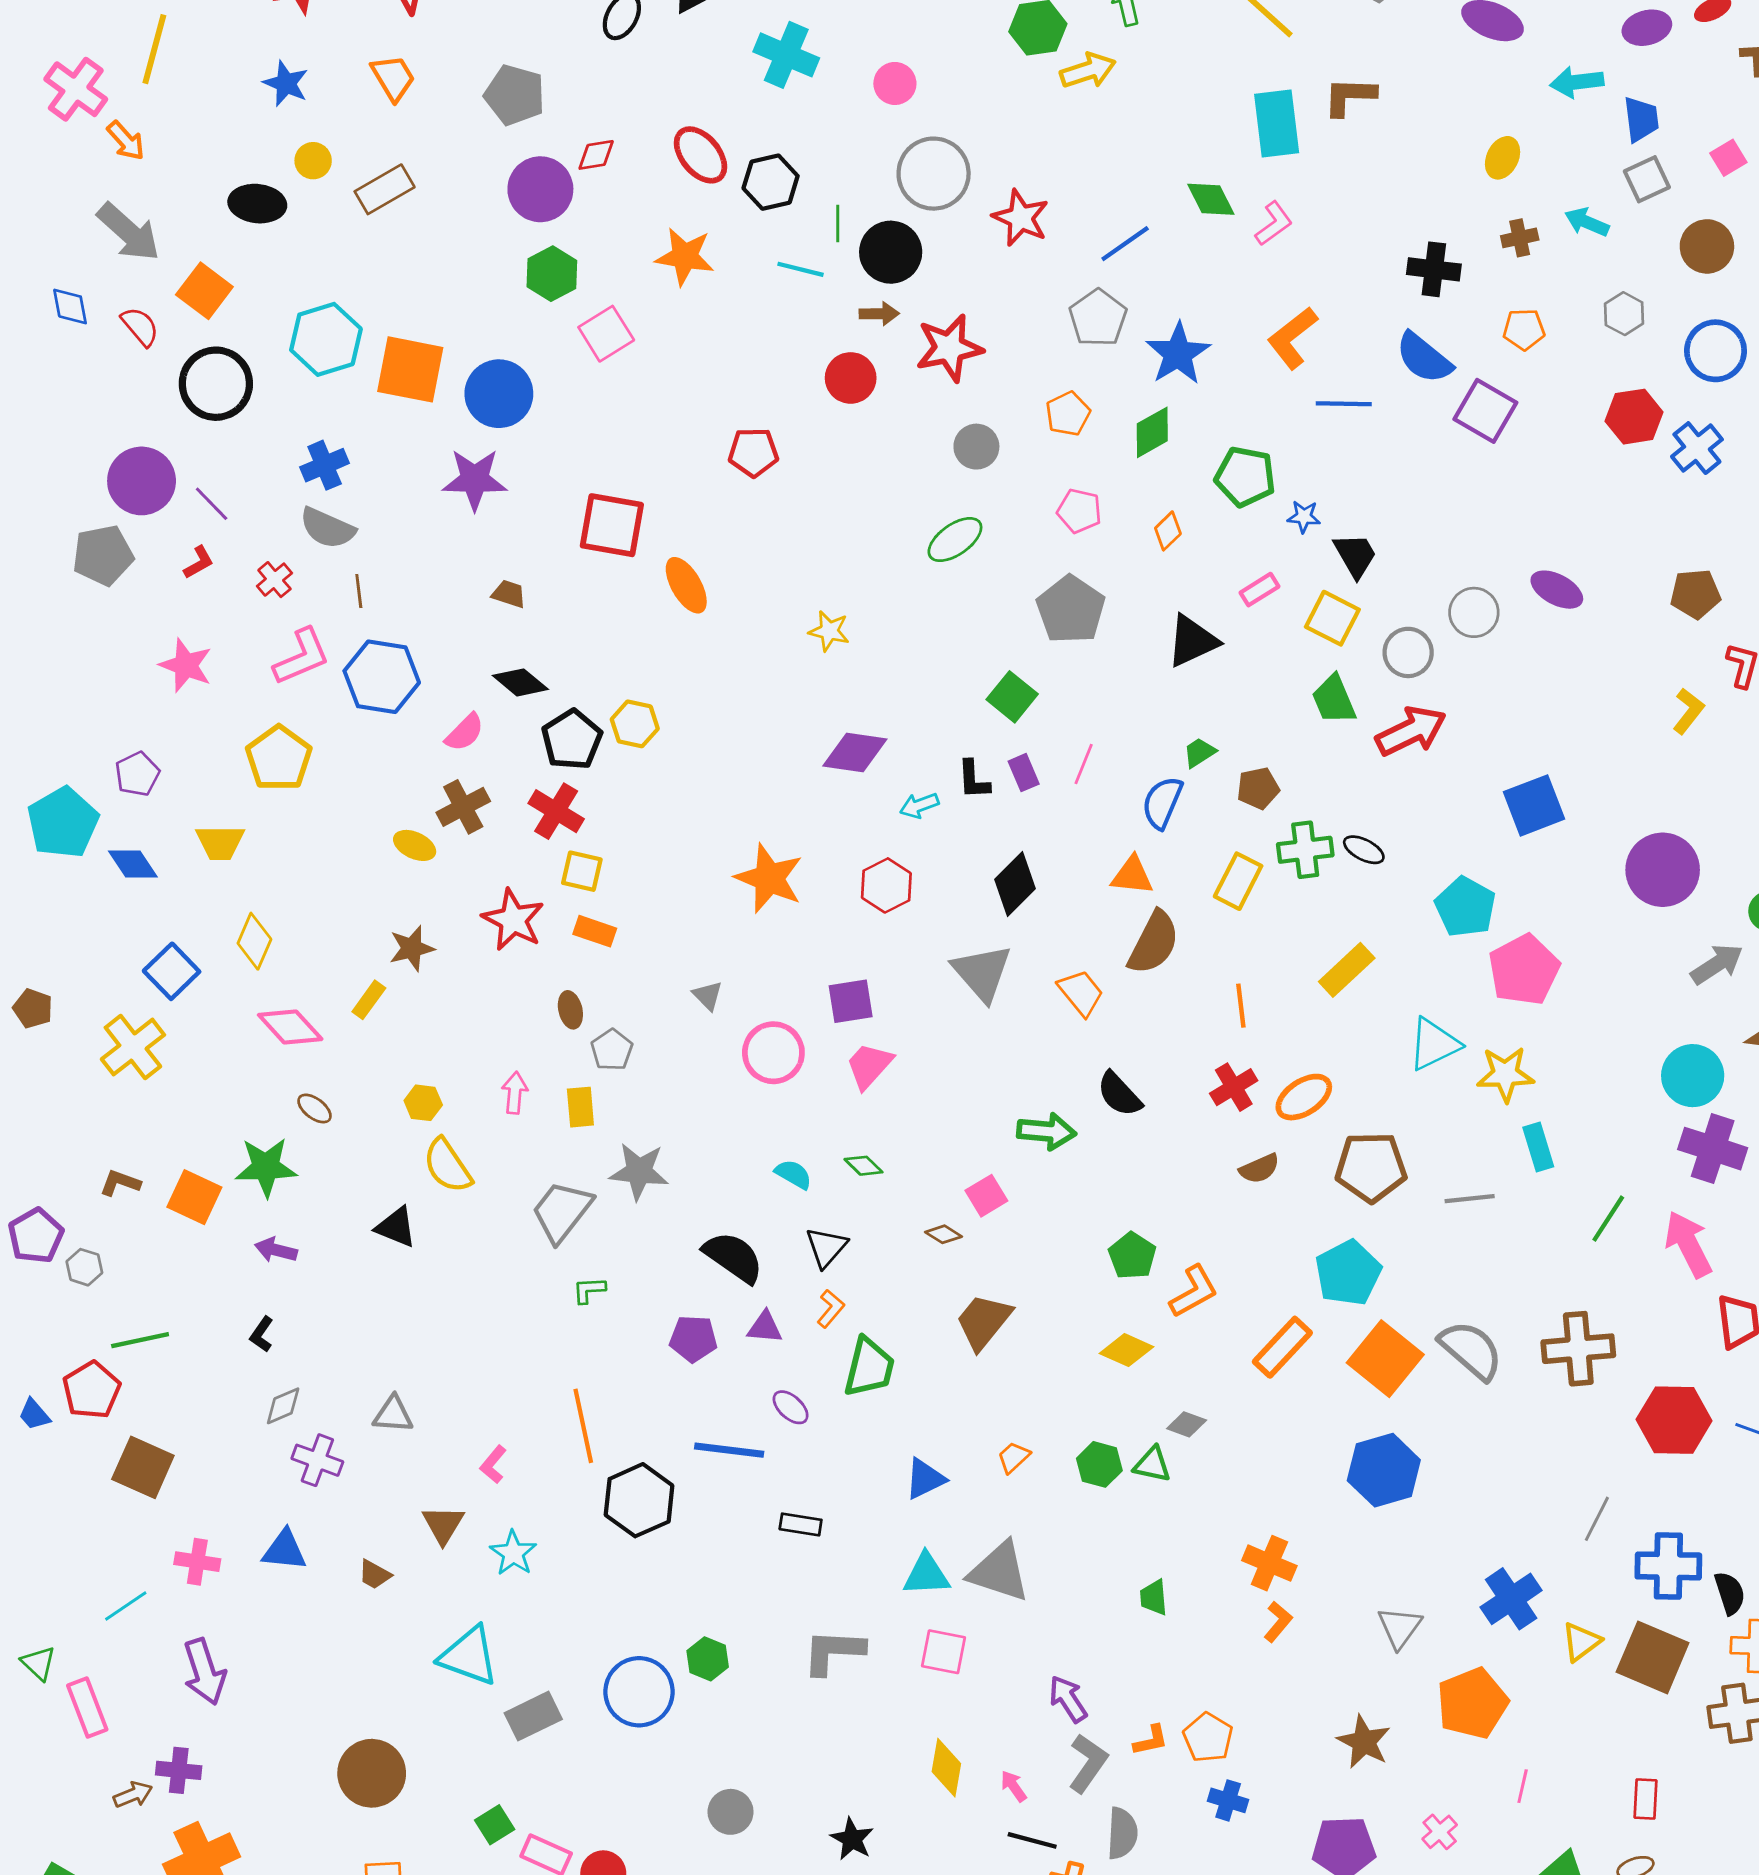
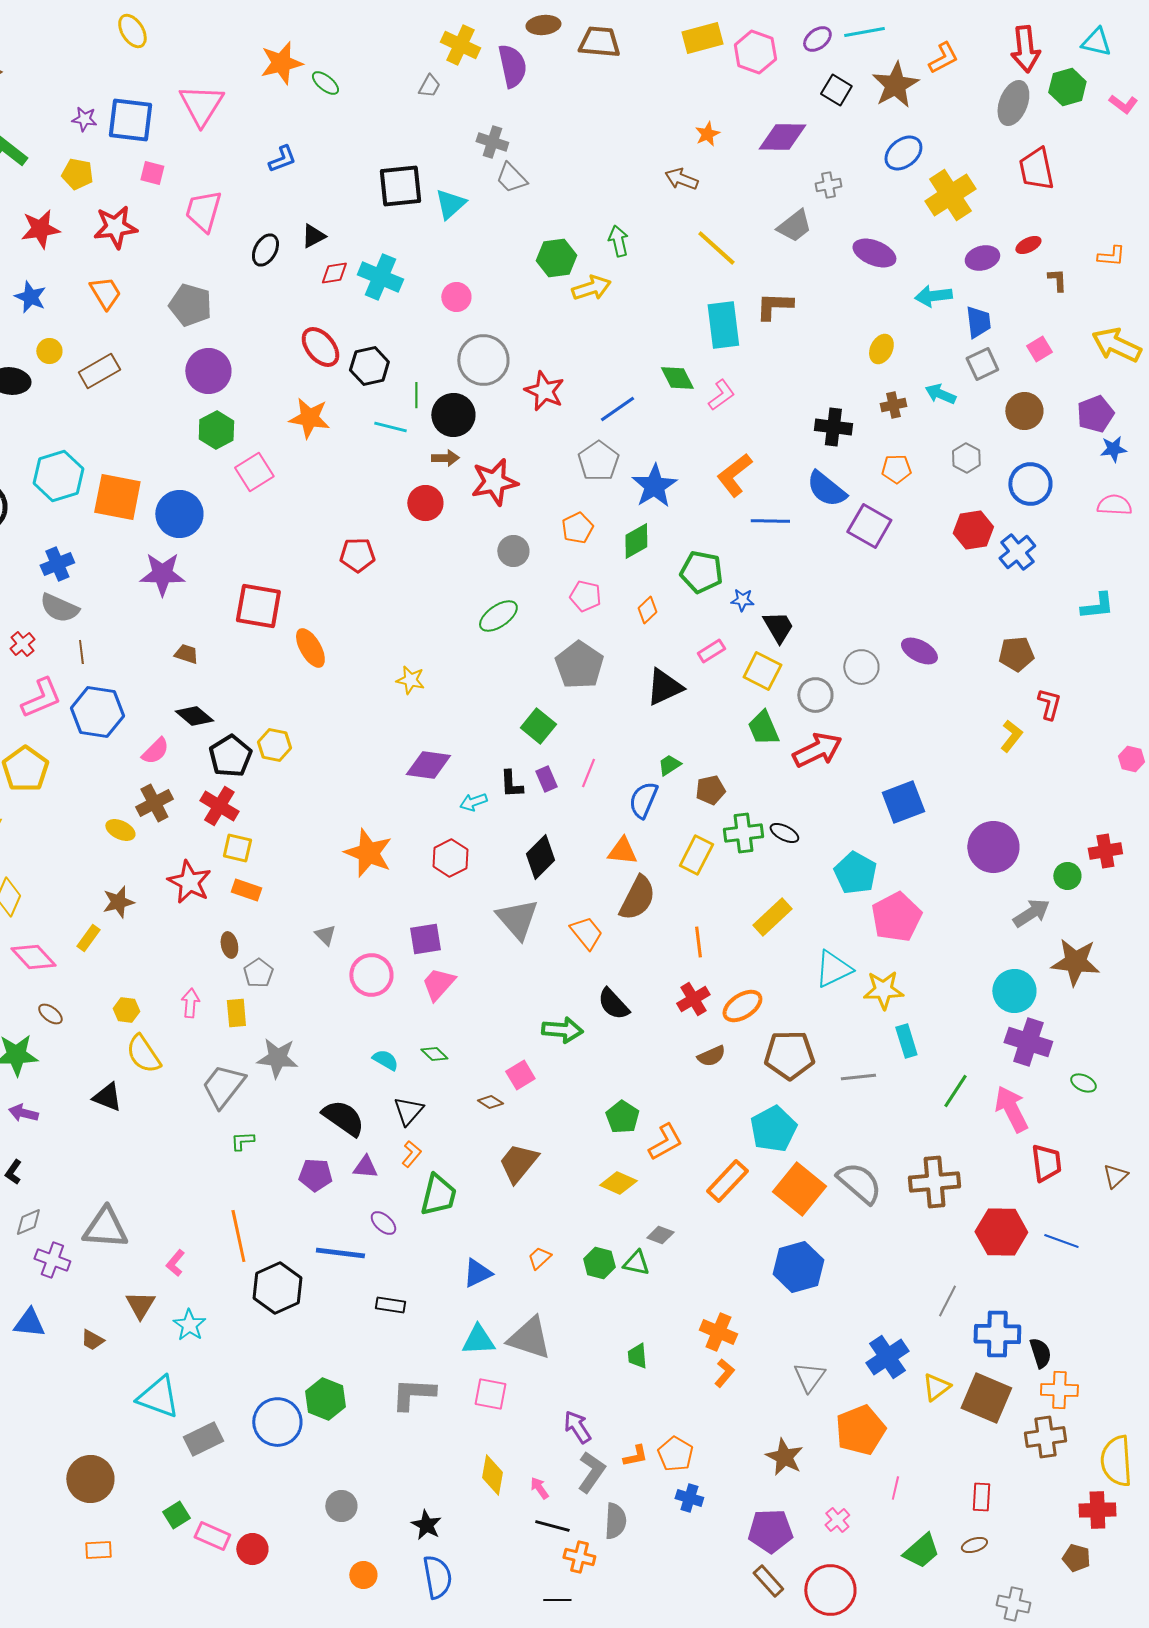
red diamond: (596, 155) -> (334, 273), moved
gray triangle: (393, 1414) -> (105, 1228), size x1.6
green hexagon: (708, 1659) -> (325, 1399), size x1.4

